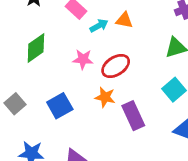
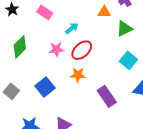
orange triangle: (124, 20) -> (104, 12), moved
cyan arrow: (99, 26) -> (72, 28), moved
purple rectangle: (133, 116) -> (107, 96), moved

